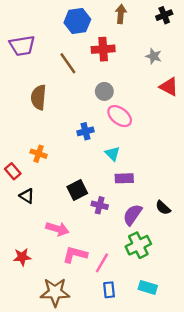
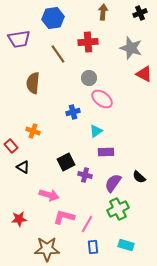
blue hexagon: (77, 21) -> (53, 18), moved
gray star: (154, 56) -> (131, 48), size x1.6
cyan triangle: (113, 154) -> (96, 131), turned 40

